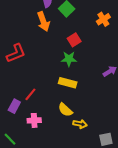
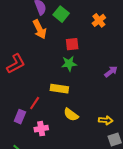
red square: (74, 40) -> (72, 44), turned 32
yellow rectangle: (68, 83) -> (59, 89), moved
yellow arrow: (80, 124) -> (106, 120), moved

